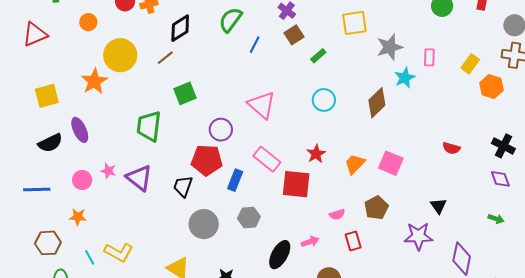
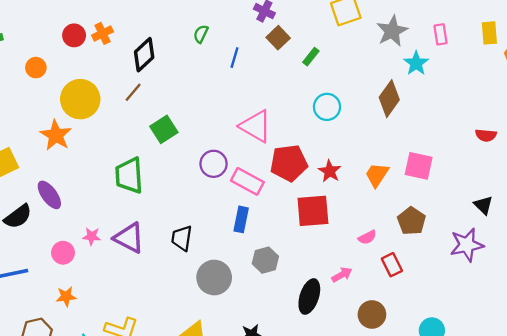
green semicircle: (230, 20) -> (201, 34), size x0.6
yellow rectangle: (470, 64) -> (489, 33), turned -30
pink rectangle: (267, 159) -> (247, 181), moved
red pentagon: (207, 160) -> (289, 163), moved

